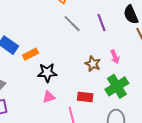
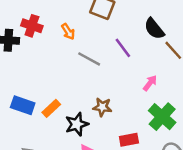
pink arrow: (115, 57) -> (150, 83), turned -104
brown star: (93, 64) -> (102, 107), moved

